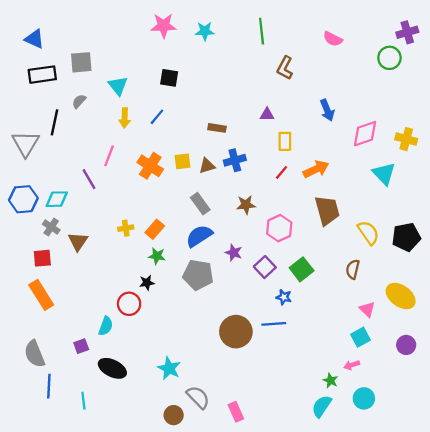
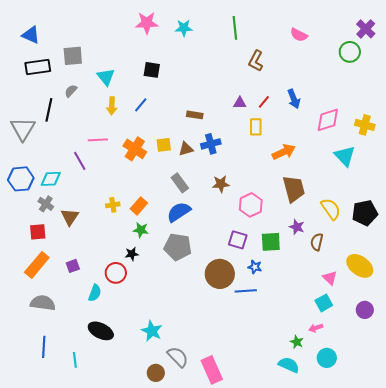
purple cross: (407, 32) -> (366, 29), turned -30
pink line: (109, 156) -> (98, 140), turned 66
red line: (282, 172) -> (264, 102), moved
purple star: (234, 253) -> (297, 227), moved
purple square: (265, 267) -> (238, 240), turned -30
green square: (302, 269) -> (271, 242), turned 35
orange rectangle: (41, 295) -> (37, 265), turned 72
brown circle: (236, 332) -> (220, 274), moved
purple square: (81, 346) -> (73, 266), moved
gray semicircle: (34, 354) -> (43, 303), moved, turned 120
cyan semicircle: (322, 406) -> (289, 365), turned 80
pink rectangle: (236, 412) -> (212, 370), size x1.5

